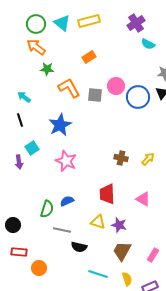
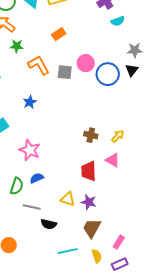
cyan semicircle: (148, 44) -> (118, 21), turned -48
blue star: (60, 125) -> (30, 102), size x0.6
pink star: (66, 161) -> (30, 150), moved
red trapezoid: (107, 194) -> (89, 171), moved
pink triangle: (143, 199) -> (113, 160), moved
pink rectangle: (153, 255) -> (119, 242), moved
cyan line: (98, 274) -> (68, 251), turned -30

